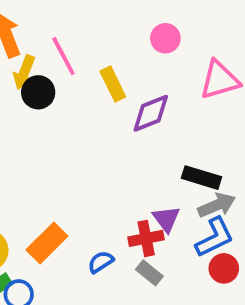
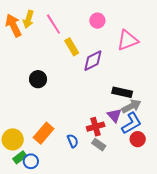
pink line: (63, 56) -> (53, 24), moved
yellow arrow: (24, 72) -> (28, 19), moved
black circle: (38, 92) -> (38, 79), moved
purple triangle: (166, 219) -> (114, 115), moved
blue semicircle: (101, 262) -> (73, 141), turned 104

